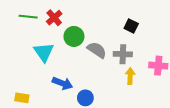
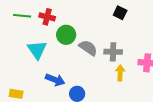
red cross: (54, 18) -> (47, 17), turned -35
black square: (131, 26) -> (120, 13), moved

